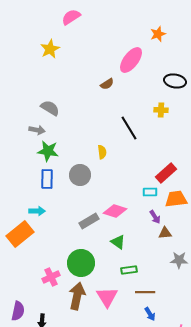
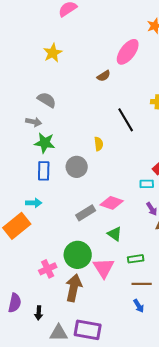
yellow star: (50, 49) -> (53, 53), moved
green rectangle: (129, 270) -> (136, 259), moved
pink triangle: (107, 297) -> (104, 268), moved
blue arrow: (150, 314) -> (139, 306), moved

